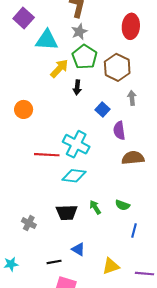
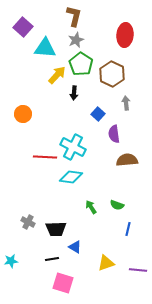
black trapezoid: (67, 213) -> (56, 229), moved

